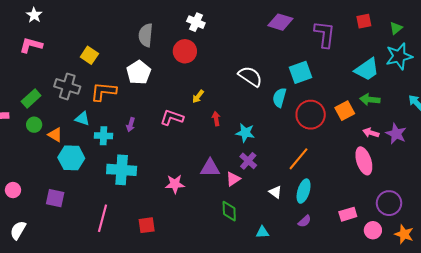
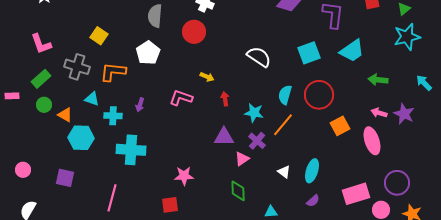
pink L-shape: (31, 45) -> (41, 44), moved, turned -125
cyan trapezoid: (367, 69) -> (352, 51), moved
yellow arrow: (198, 97) -> (207, 77), turned -104
cyan semicircle: (279, 98) -> (285, 95), moved
orange square: (345, 111) -> (340, 126), moved
orange line: (299, 159) -> (283, 125), moved
purple triangle: (210, 168) -> (224, 137), moved
pink star: (175, 184) -> (184, 176), moved
pink rectangle: (348, 214) -> (356, 194), size x1.5
red square: (147, 225) -> (170, 205), moved

